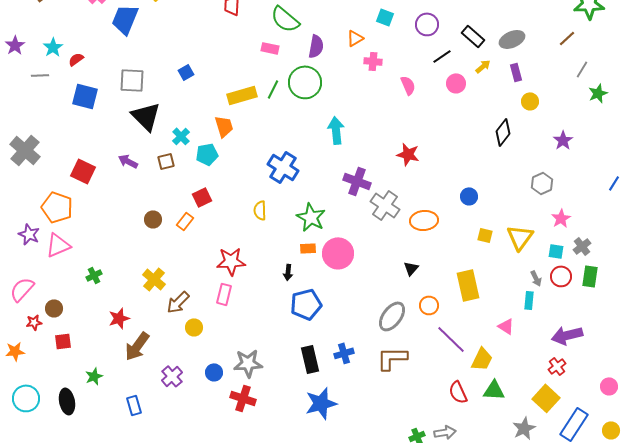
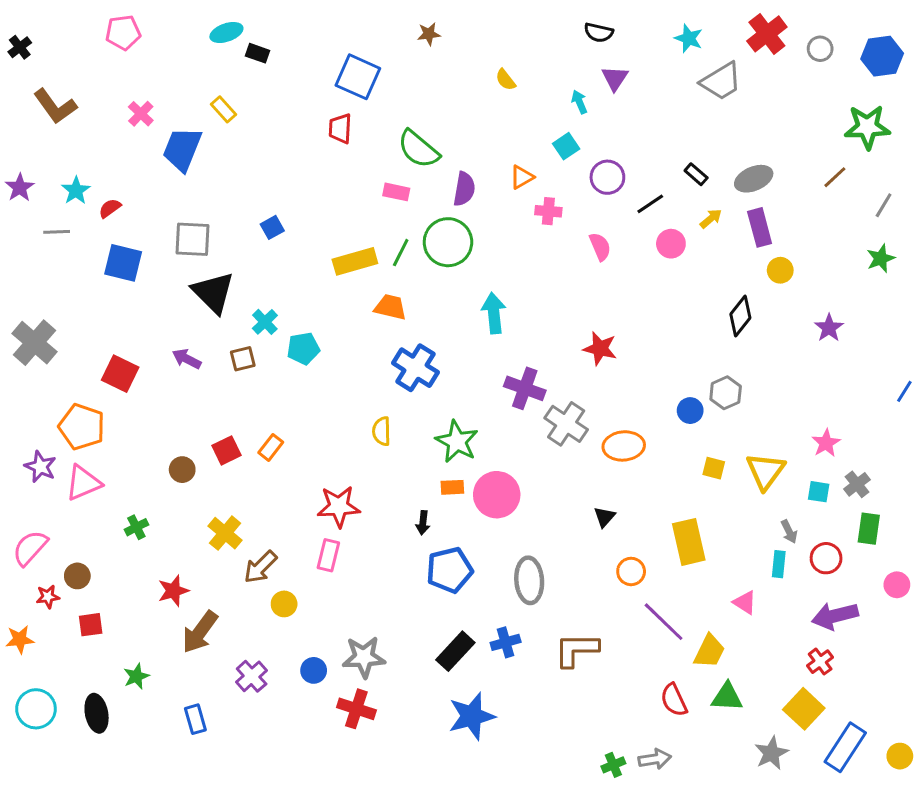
cyan square: (385, 17) -> (566, 146), turned 36
purple circle: (427, 24) -> (607, 177), moved
black rectangle: (473, 36) -> (696, 174), size x0.7
gray line: (582, 69) -> (884, 205), moved
purple rectangle: (516, 72) -> (760, 227), size x1.4
orange trapezoid: (224, 126) -> (390, 307), moved, turned -60
gray hexagon: (542, 183) -> (726, 393), moved
red square: (202, 197) -> (226, 450), moved
brown circle: (153, 219) -> (182, 470), moved
red circle: (561, 276) -> (826, 558), moved
gray ellipse: (392, 316) -> (529, 580), moved, turned -40
black rectangle: (310, 359) -> (455, 651), turned 56
pink circle: (609, 386) -> (897, 585), moved

